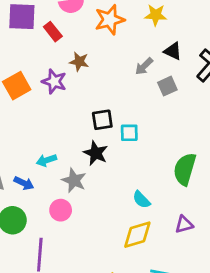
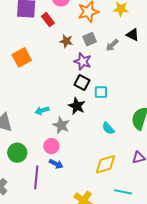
purple star: (54, 81) -> (83, 61), moved
gray square: (167, 86) -> (90, 39), moved
black square: (102, 120) -> (82, 83), turned 35
blue arrow: (24, 183) -> (56, 164), moved
cyan semicircle: (141, 200) -> (108, 128), moved

